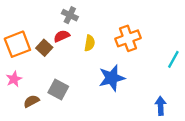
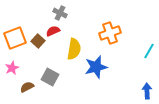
yellow semicircle: (90, 43) -> (74, 49), moved, size x1.5
blue arrow: (161, 106) -> (147, 91), moved

